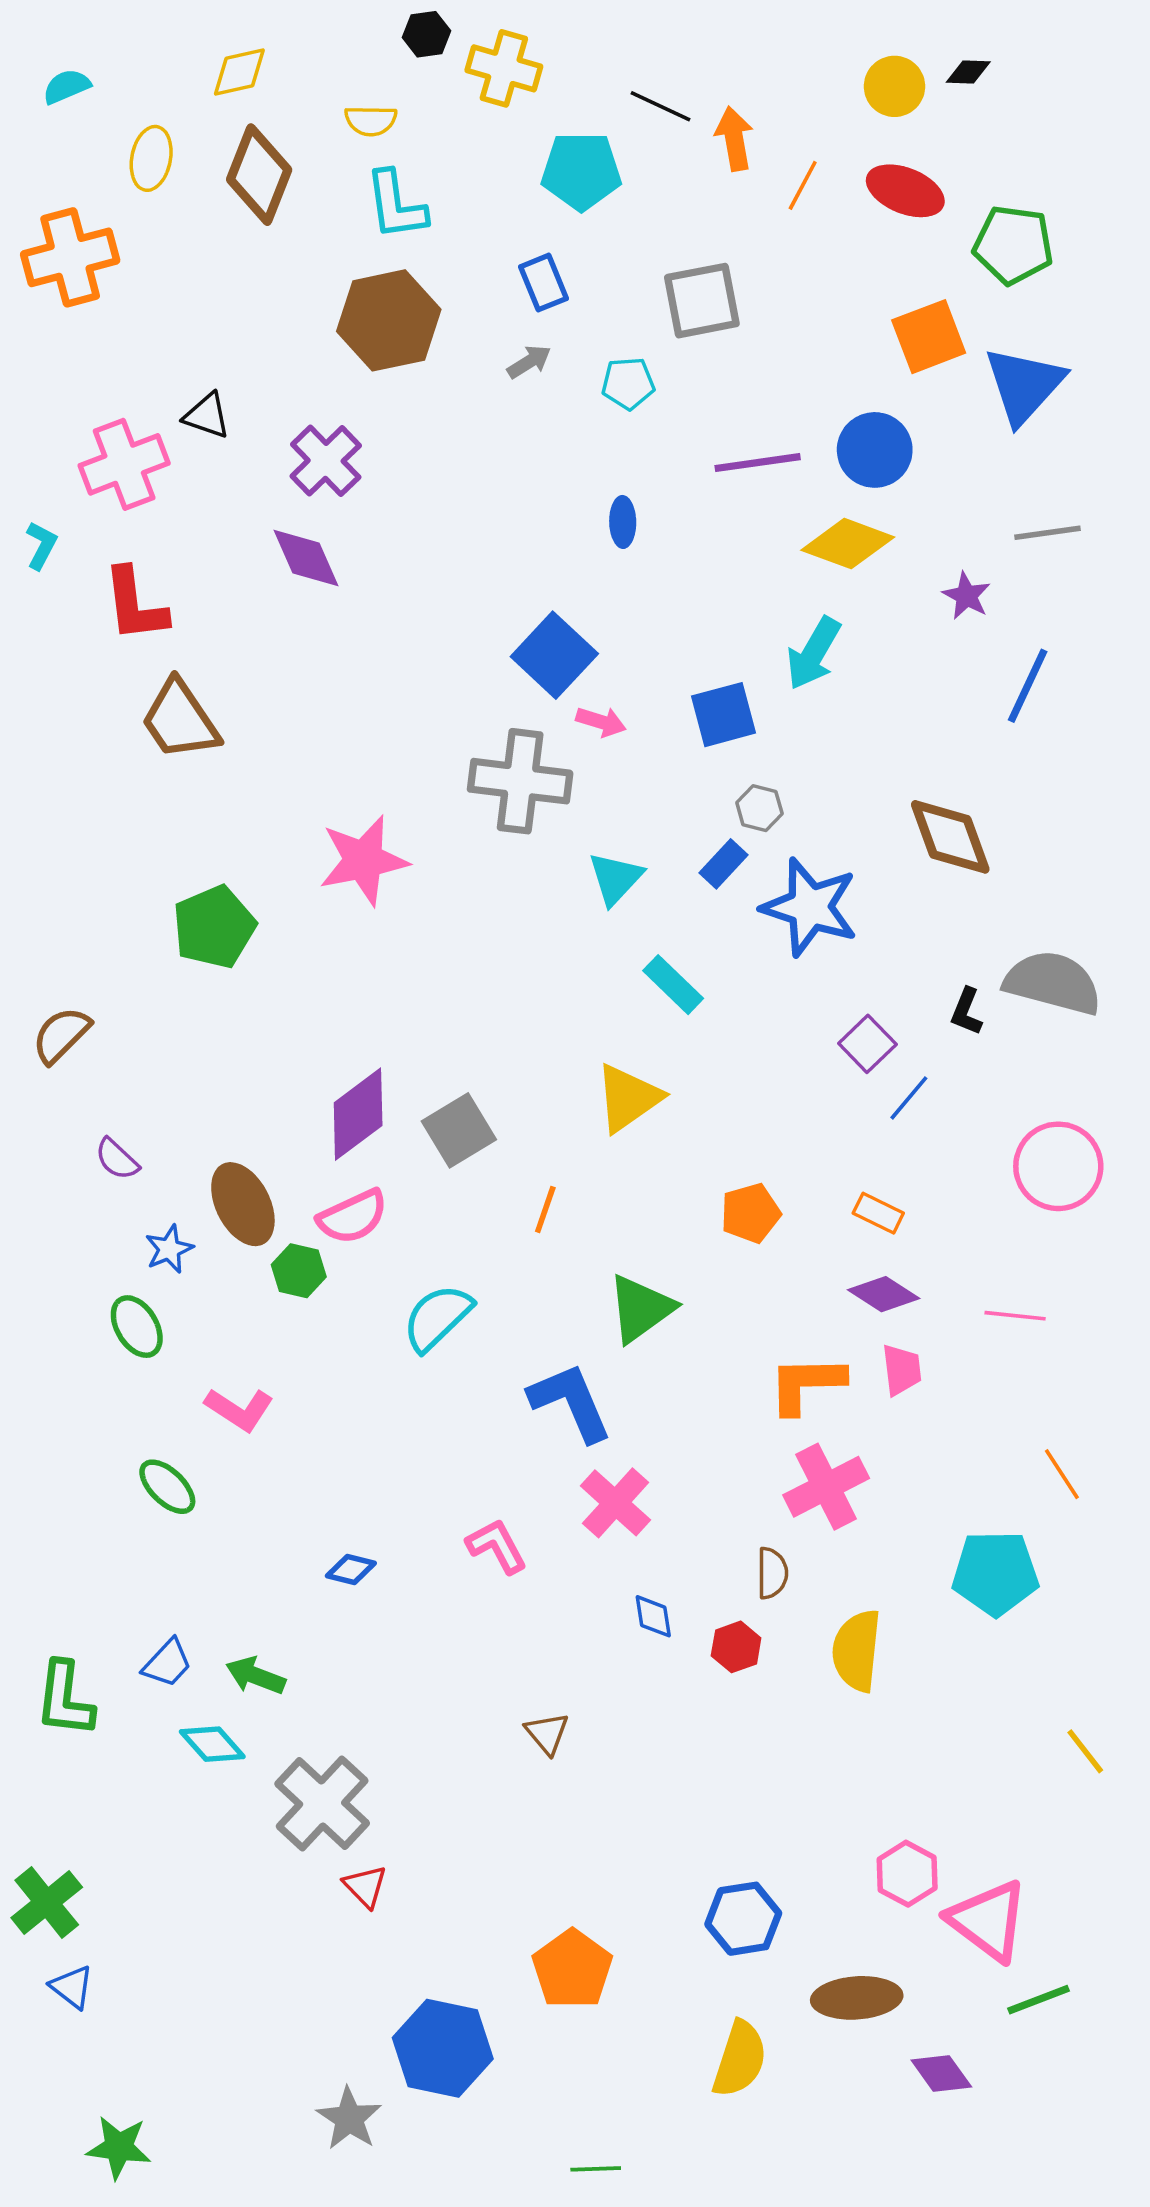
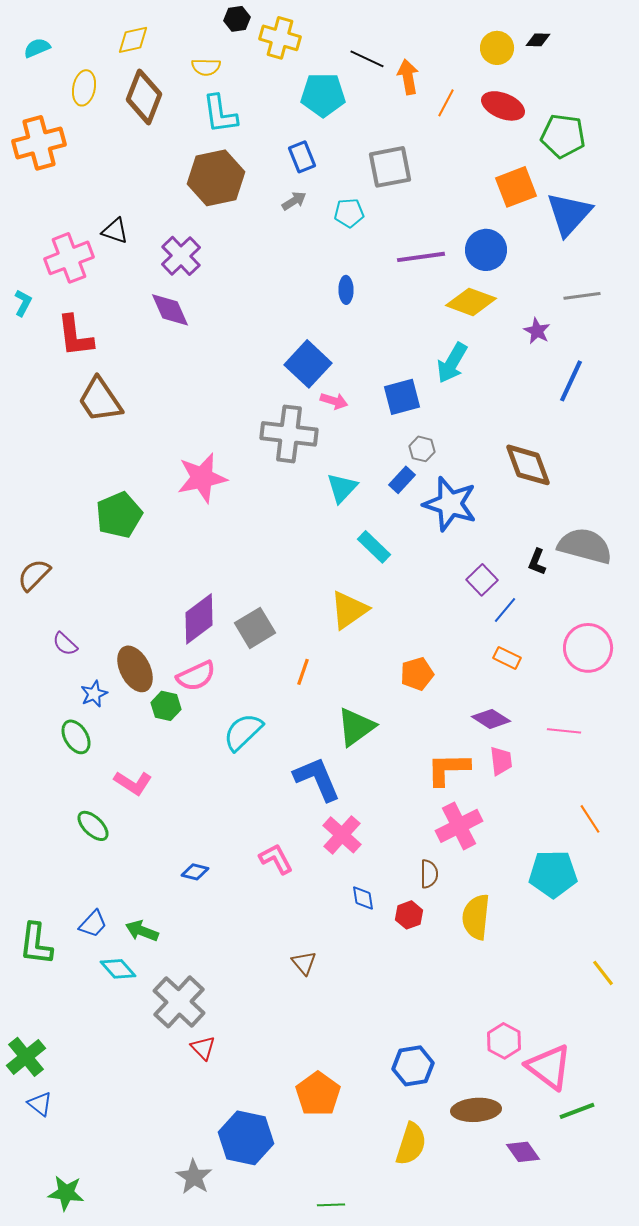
orange rectangle: (878, 1213) -> (507, 658), moved

